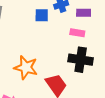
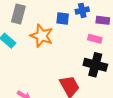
orange star: (26, 68) -> (42, 36), moved

